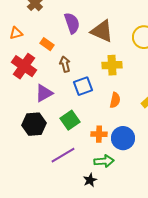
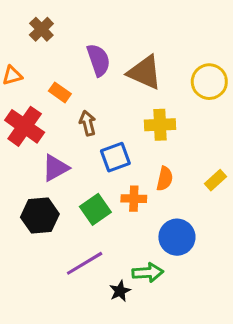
orange cross: (99, 134) -> (134, 199), moved
black star: (90, 180) -> (120, 291), moved

